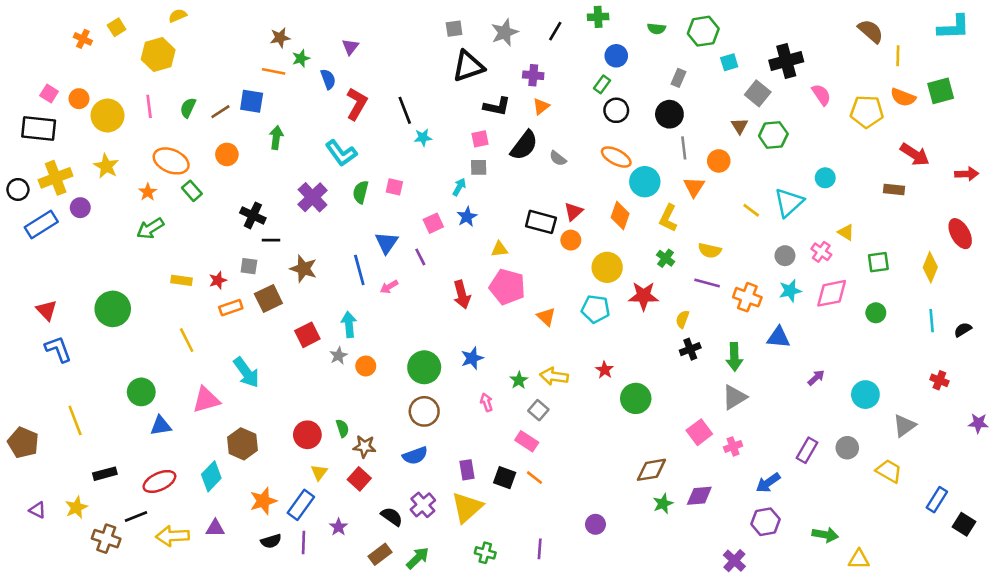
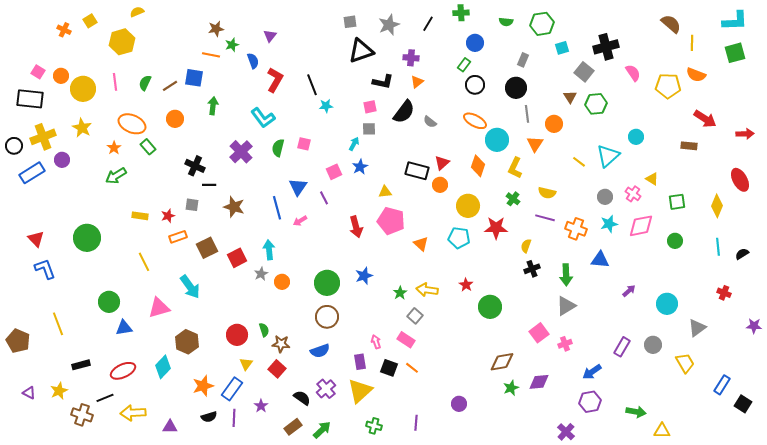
green square: (941, 91) -> (735, 53), moved
brown square: (268, 298) -> (207, 248), moved
pink arrow: (486, 402) -> (376, 342), moved
yellow trapezoid: (889, 471) -> (685, 363), turned 30
purple triangle: (215, 528) -> (170, 427), moved

